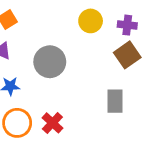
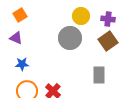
gray circle: (50, 62) -> (70, 38), moved

